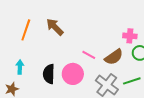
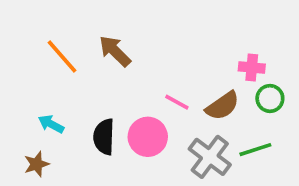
orange line: (26, 30) -> (62, 57), turned -60
cyan arrow: (20, 67) -> (51, 124), turned -64

